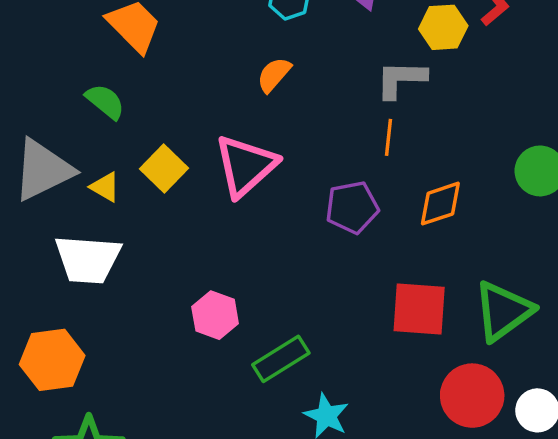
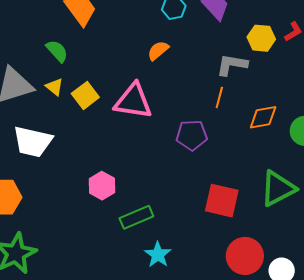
pink triangle: (246, 166) -> (133, 101), turned 42
yellow triangle: (105, 187) -> (54, 87), moved
orange diamond: (440, 204) -> (263, 117), moved
green triangle: (503, 311) -> (278, 188), moved

